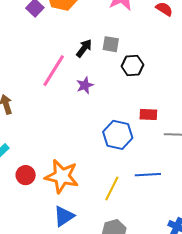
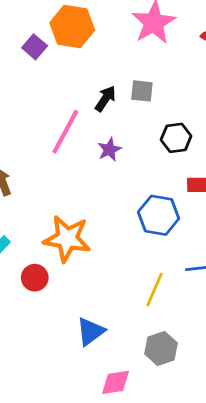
black hexagon: (132, 66) -> (176, 138), moved
orange star: (62, 176) -> (67, 239), moved

